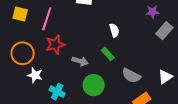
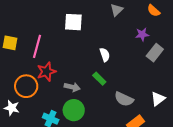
orange circle: (23, 53) -> (26, 86), moved
white star: (35, 75) -> (12, 108), moved
green circle: (94, 85) -> (74, 110), moved

